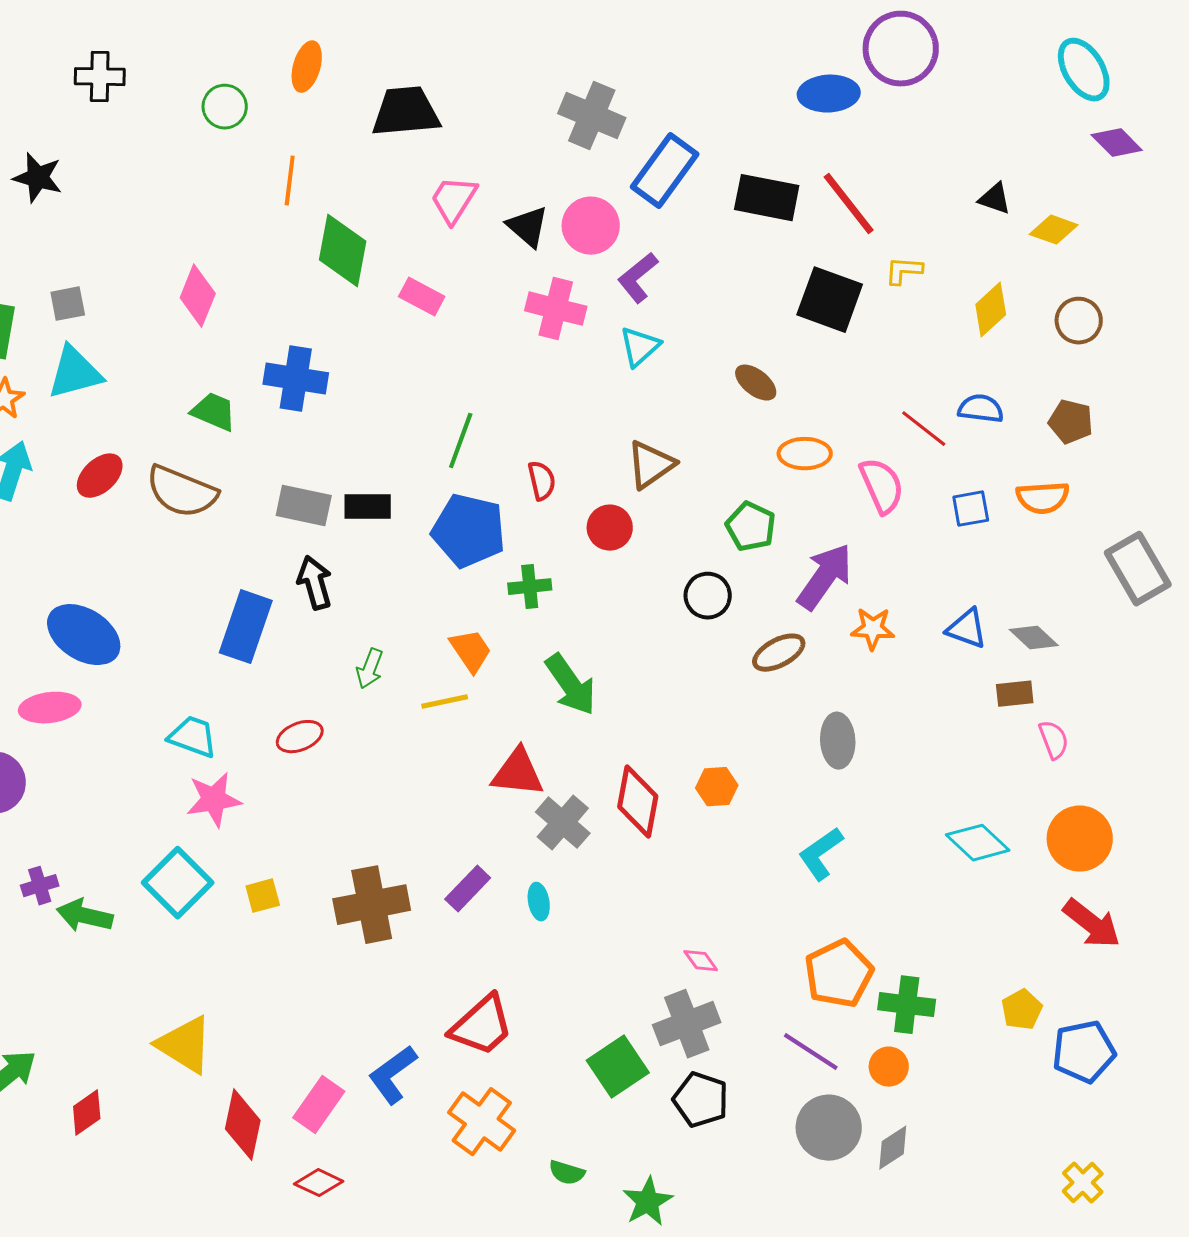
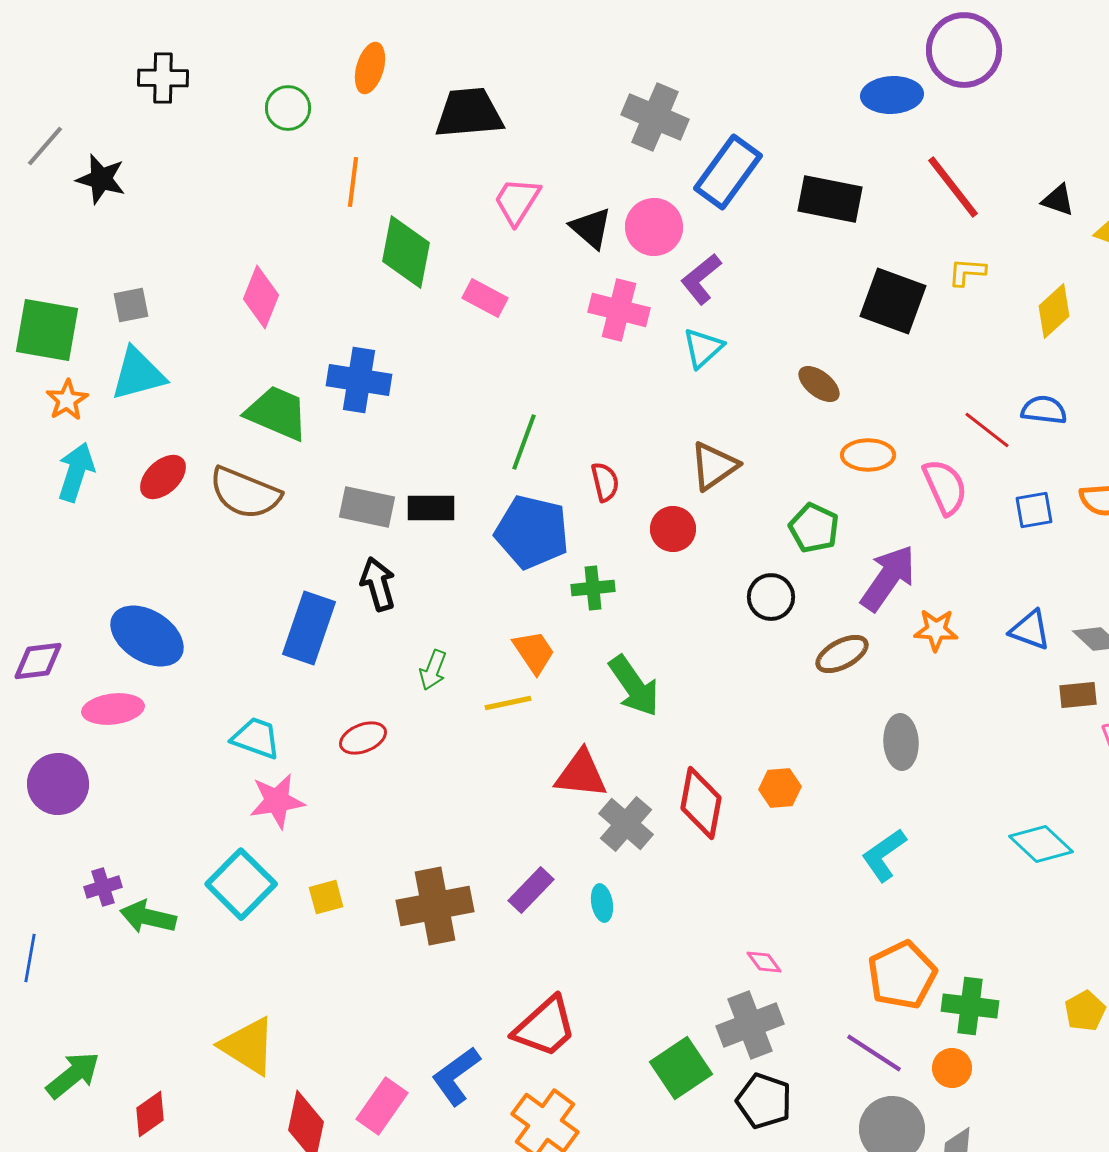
red line: (849, 204) -> (953, 187), moved
green trapezoid: (214, 412) -> (277, 413), size x1.4

